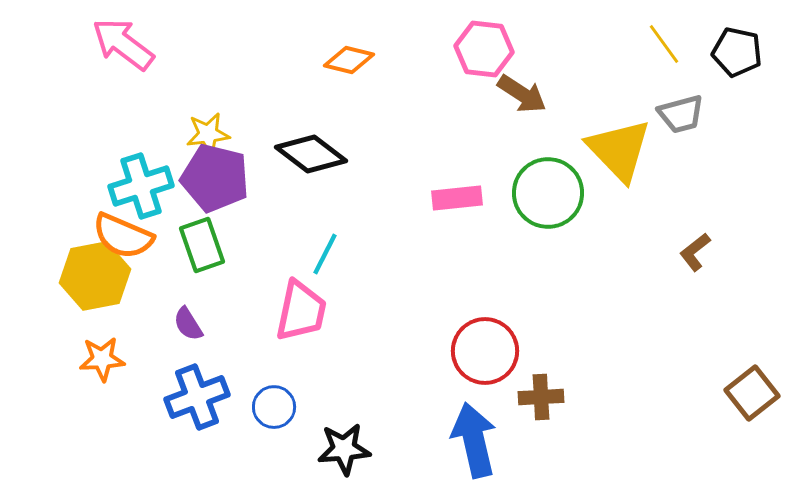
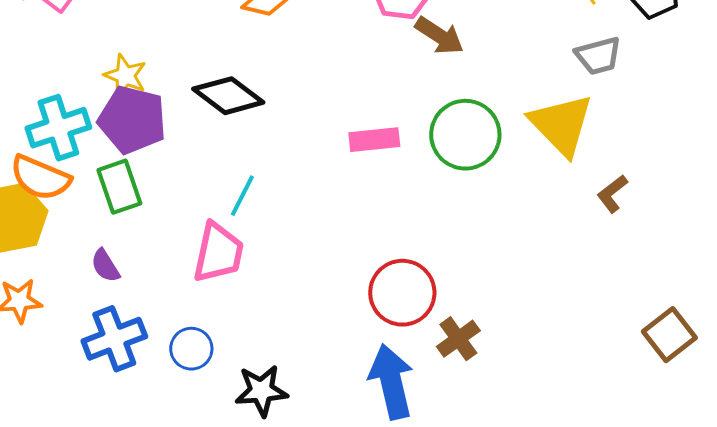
yellow star: (208, 134) -> (125, 76), turned 30
yellow triangle: (619, 150) -> (561, 125), moved
brown cross: (541, 397) -> (458, 339), turned -33

